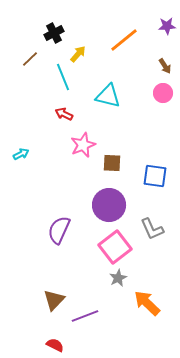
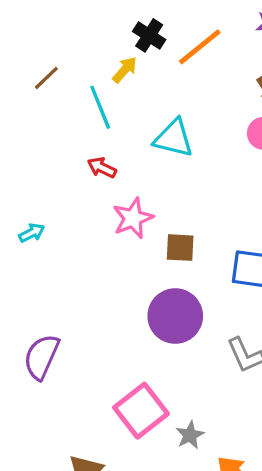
black cross: (54, 33) -> (149, 35), moved, turned -30
purple semicircle: (59, 230) -> (41, 357), moved
pink square: (115, 247) -> (141, 411), moved

